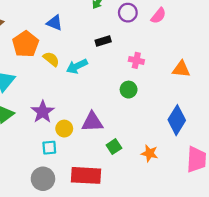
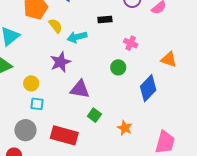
purple star: (43, 112) -> (60, 62), moved
blue diamond: (177, 120) -> (148, 88), moved
yellow circle: (64, 129) -> (31, 83), moved
green square: (114, 147) -> (94, 115), turned -32

